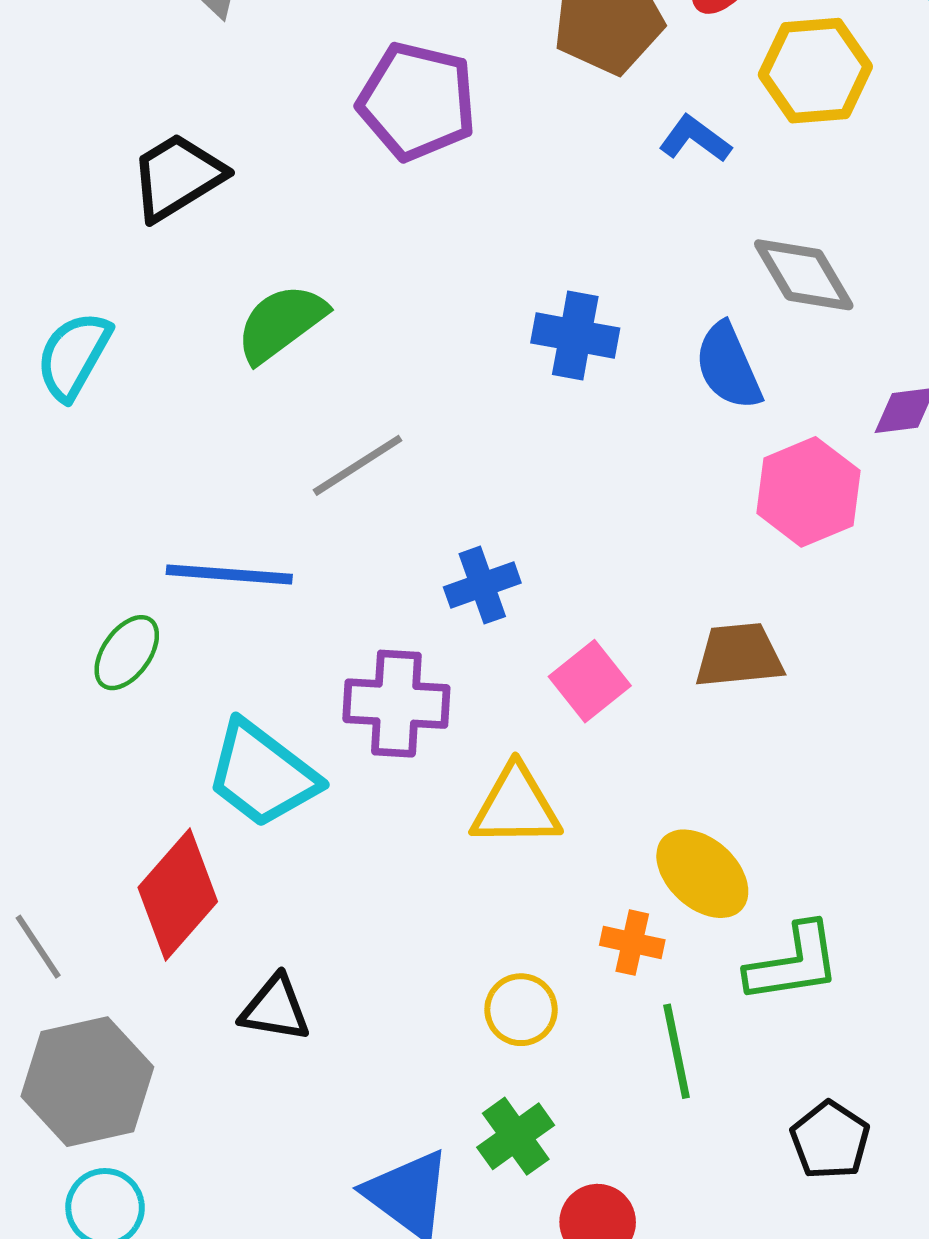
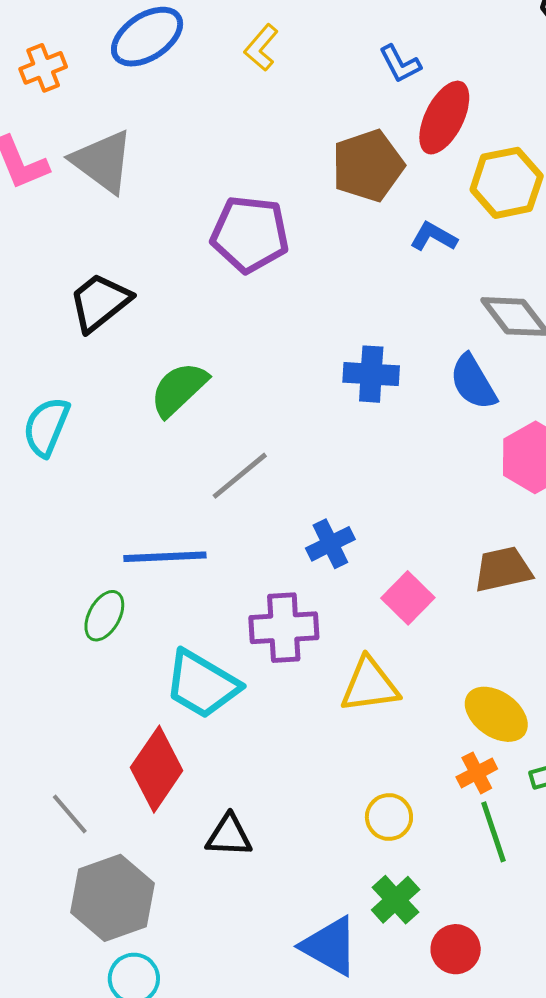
orange cross: (632, 943) -> (477, 773), moved, turned -33

